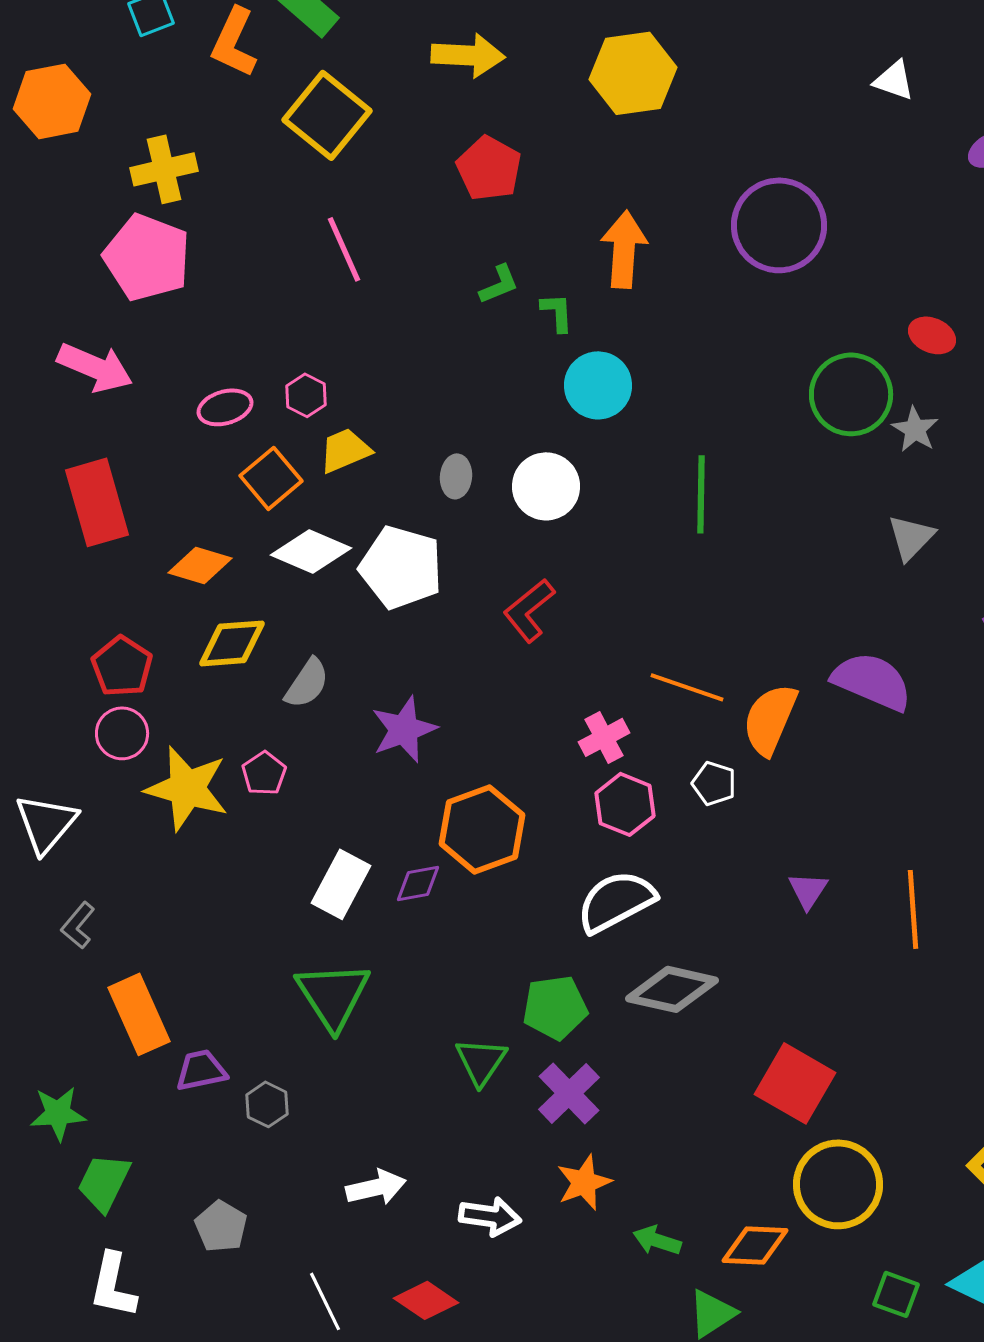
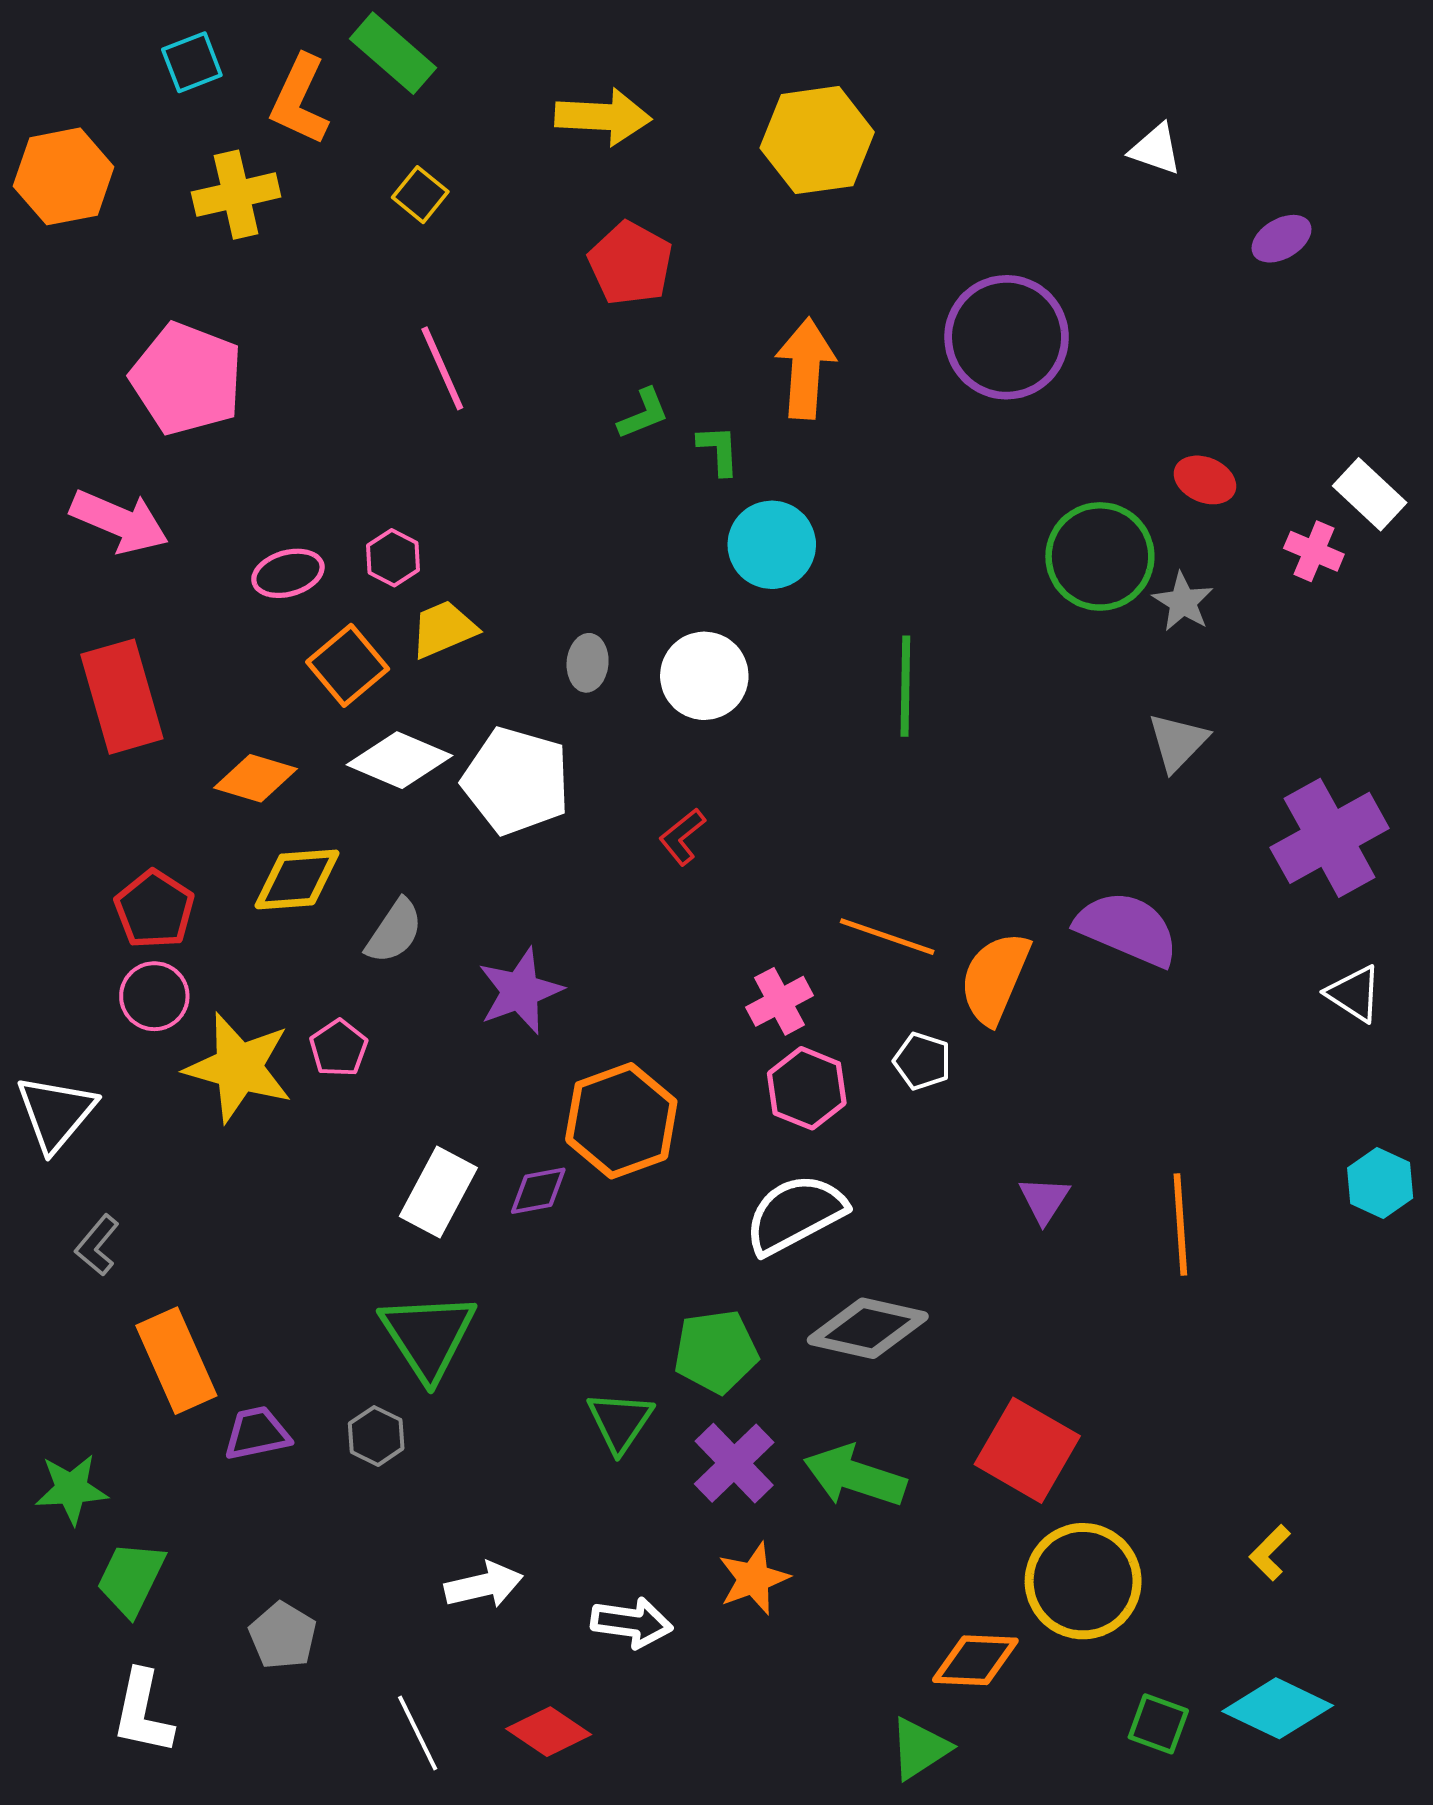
yellow square: (327, 115) -> (420, 195), size x0.5
yellow cross: (164, 169) -> (236, 195), moved
red L-shape: (529, 610) -> (682, 837), size x0.7
gray hexagon: (267, 1104) -> (376, 1436), moved
green arrow: (657, 1240) -> (855, 1476), moved, size x1.6

